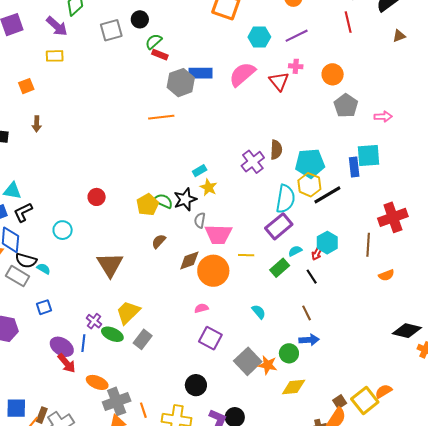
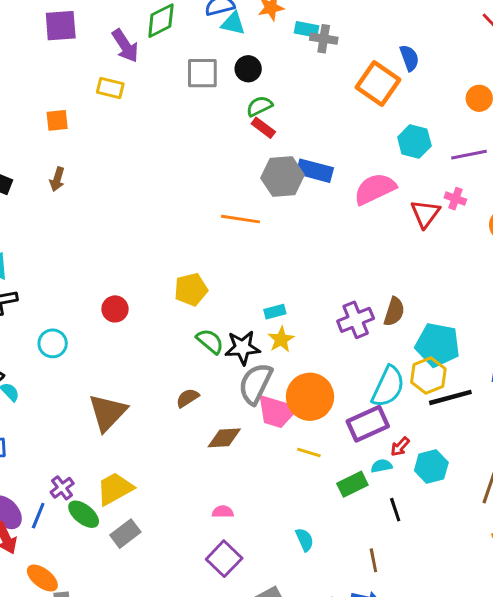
yellow pentagon: (147, 205) -> (191, 290), moved
gray semicircle: (200, 220) -> (255, 384), size x1.8
red arrow: (317, 253) -> (400, 447), moved
orange circle: (213, 271) -> (310, 397), moved

